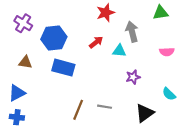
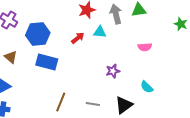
gray arrow: (132, 32) -> (116, 14), moved
cyan triangle: (119, 51) -> (100, 32), moved
brown triangle: (25, 62) -> (11, 57), turned 32
gray line: (105, 107) -> (93, 104), moved

